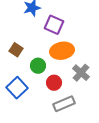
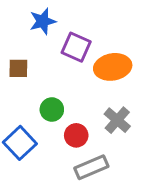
brown square: (16, 50) -> (18, 68), moved, turned -32
orange ellipse: (62, 51) -> (113, 67), moved

